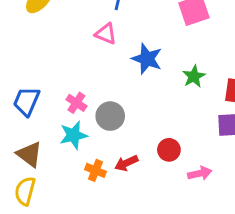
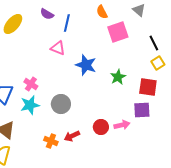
pink cross: (76, 103) -> (31, 84), moved
cyan star: (73, 135) -> (30, 105), moved
pink arrow: (200, 173) -> (122, 125), moved

